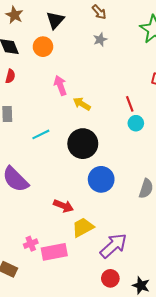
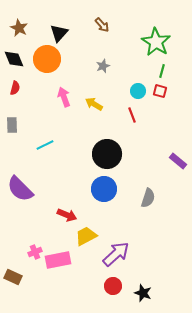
gray star: (100, 39) -> (103, 66), moved
orange circle: (43, 47) -> (47, 59), size x1.4
yellow arrow: (82, 104) -> (94, 104), moved
cyan circle: (136, 123) -> (138, 91), moved
black circle: (83, 144) -> (107, 154), moved

